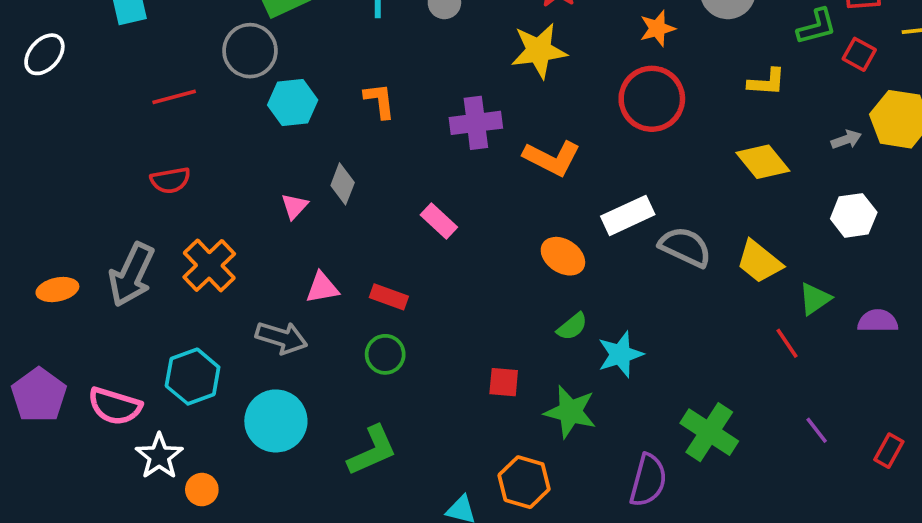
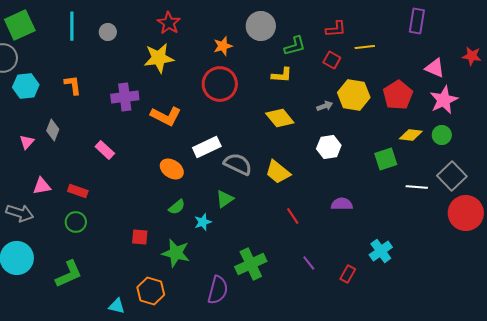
green L-shape: (817, 27) -> (295, 46), moved
green triangle: (815, 299) -> (225, 199), moved
cyan star: (620, 354) -> (203, 222), size x0.7
green cross: (709, 432) -> (251, 264), turned 32

